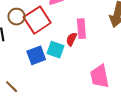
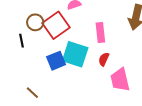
red semicircle: (71, 39) -> (104, 59), moved
cyan square: (55, 50) -> (75, 54), size x1.5

